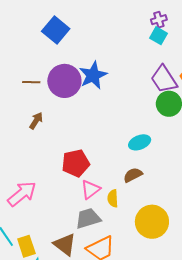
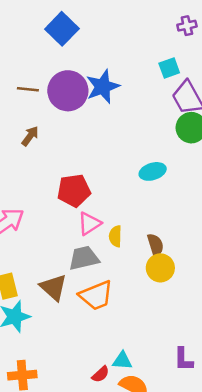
cyan square: (159, 36) -> (169, 68), moved, turned 36
brown semicircle: (133, 175) -> (155, 245), moved, turned 96
yellow circle: (152, 222) -> (160, 268), size x0.7

